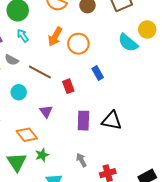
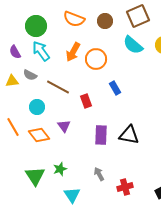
cyan arrow: (23, 36) -> (41, 51), size x1.5
cyan semicircle: (128, 43) -> (133, 45), moved
orange diamond: (27, 135) -> (39, 135), moved

